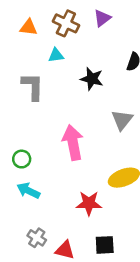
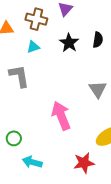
black star: (92, 79) -> (69, 43), moved, turned 30
green circle: (22, 159) -> (14, 138), moved

